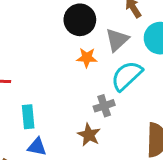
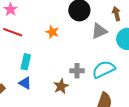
orange star: (87, 58) -> (52, 32), moved
cyan semicircle: (127, 76) -> (104, 69), moved

